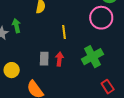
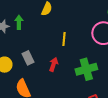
gray rectangle: (44, 59) -> (28, 58), moved, turned -40

